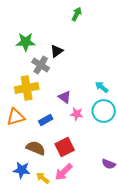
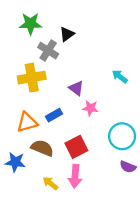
cyan circle: (104, 111) -> (122, 136), moved
orange triangle: (16, 117) -> (27, 122), moved
blue star: (22, 170) -> (15, 162), moved
pink arrow: (64, 172) -> (75, 176), turned -42

